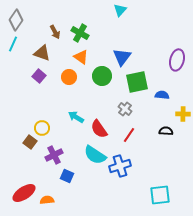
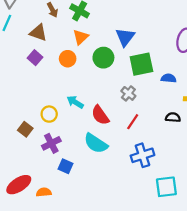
orange triangle: (81, 57) -> (81, 37), turned 42
yellow circle: (42, 128) -> (49, 114), moved
blue cross: (120, 166) -> (143, 155), moved

